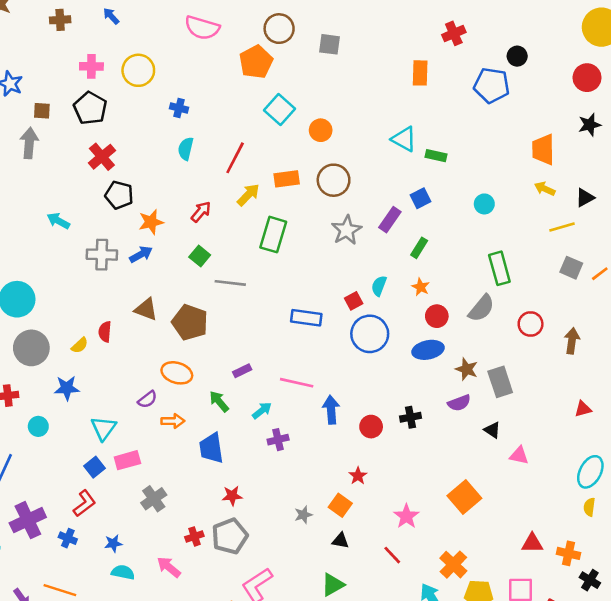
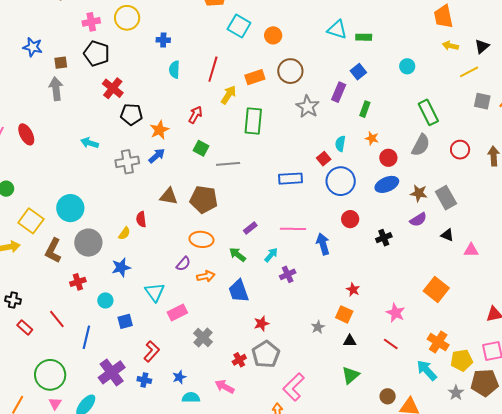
red circle: (371, 427) -> (350, 219), moved
blue square: (95, 467) -> (125, 321), moved, turned 35

